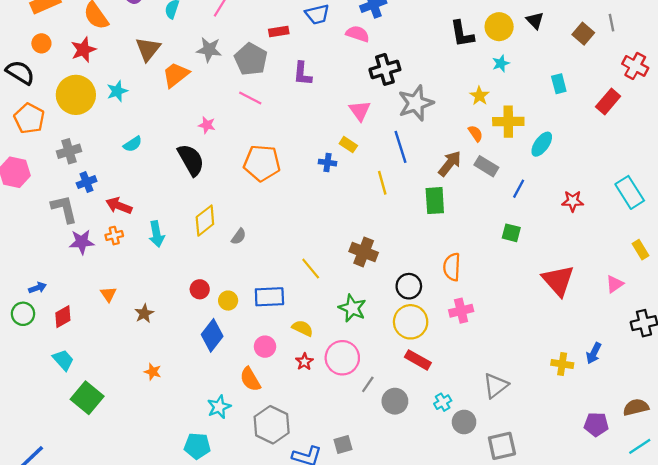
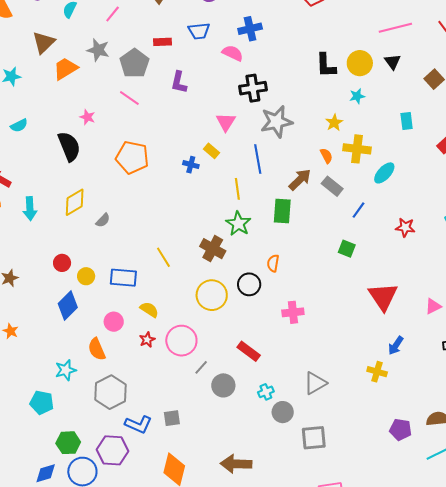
orange semicircle: (452, 267) -> (273, 263), moved, size x0.7
green star: (352, 308) -> (238, 224), moved
yellow circle: (411, 322) -> (212, 295), moved
blue arrow: (594, 353) -> (396, 346), moved

